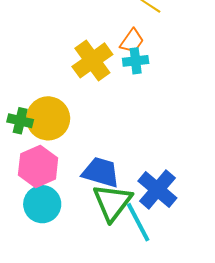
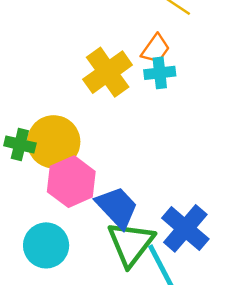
pink hexagon: (38, 166) -> (71, 182), moved
blue trapezoid: (101, 172) -> (117, 207), turned 30

